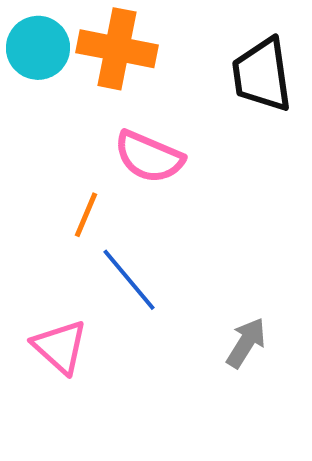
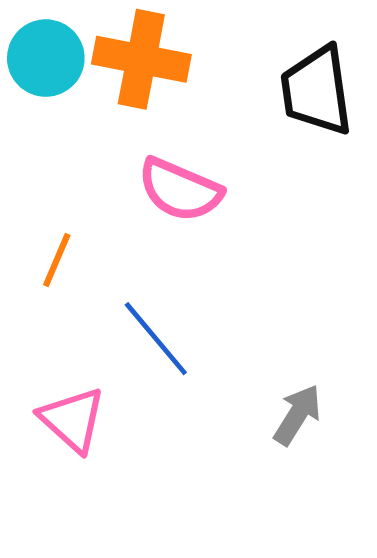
orange line: (86, 215) -> (57, 260), moved

